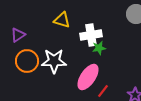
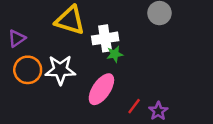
yellow triangle: (62, 20) -> (70, 20), size x1.5
red line: (103, 91) -> (134, 106), moved

